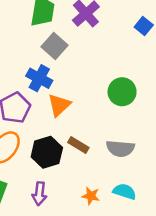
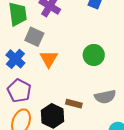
blue cross: (39, 78) -> (15, 59), moved, turned 30
orange triangle: (59, 105) -> (49, 59), moved

